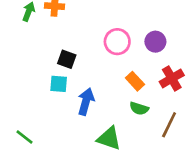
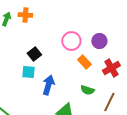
black square: (67, 59) -> (34, 54), turned 32
orange rectangle: (135, 81) -> (84, 62), moved

